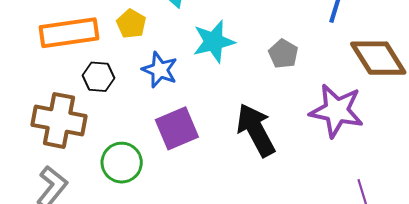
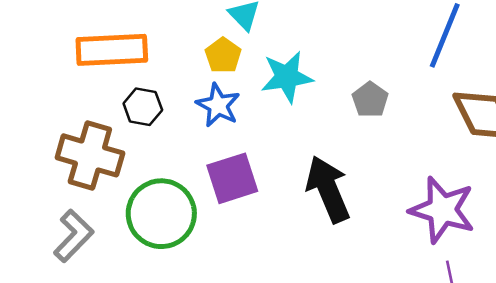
yellow pentagon: (131, 24) -> (223, 55), moved
purple star: (336, 111) -> (442, 210), moved
green circle: (122, 163) -> (161, 214), size x1.4

